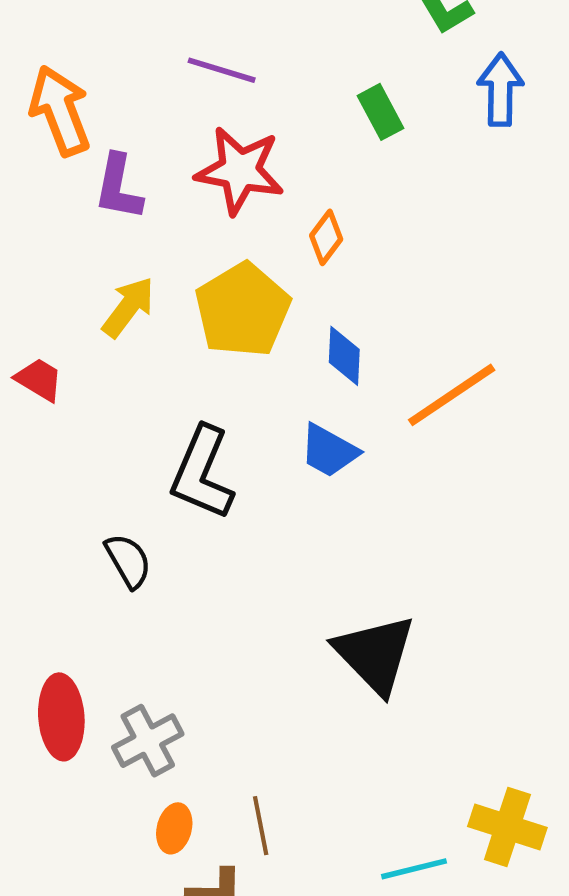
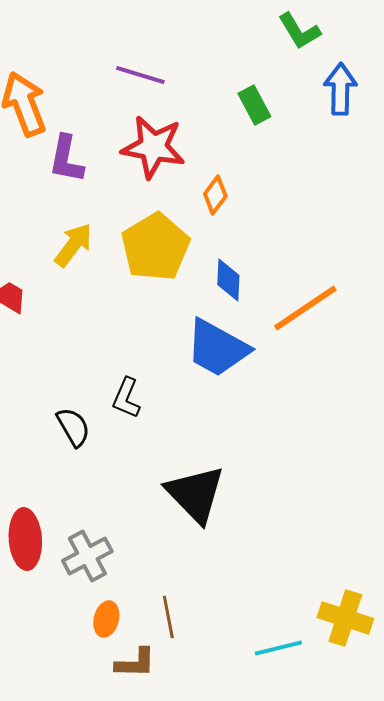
blue trapezoid: (329, 451) -> (217, 348), size x1.5
black L-shape: (202, 473) -> (126, 398), moved, size x0.6
black triangle: (375, 654) -> (195, 494), moved

